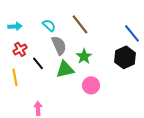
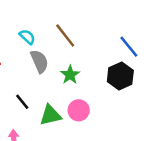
black line: (38, 63) -> (22, 102), moved
green triangle: (65, 69) -> (50, 115), moved

